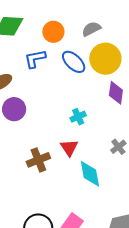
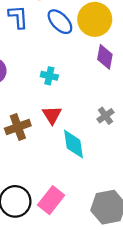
blue L-shape: (35, 59) -> (18, 17), turned 95
cyan cross: (78, 117) -> (49, 76), moved, turned 35

